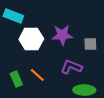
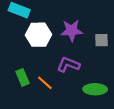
purple L-shape: (71, 67) -> (68, 65), moved
orange line: (37, 75) -> (45, 83), moved

